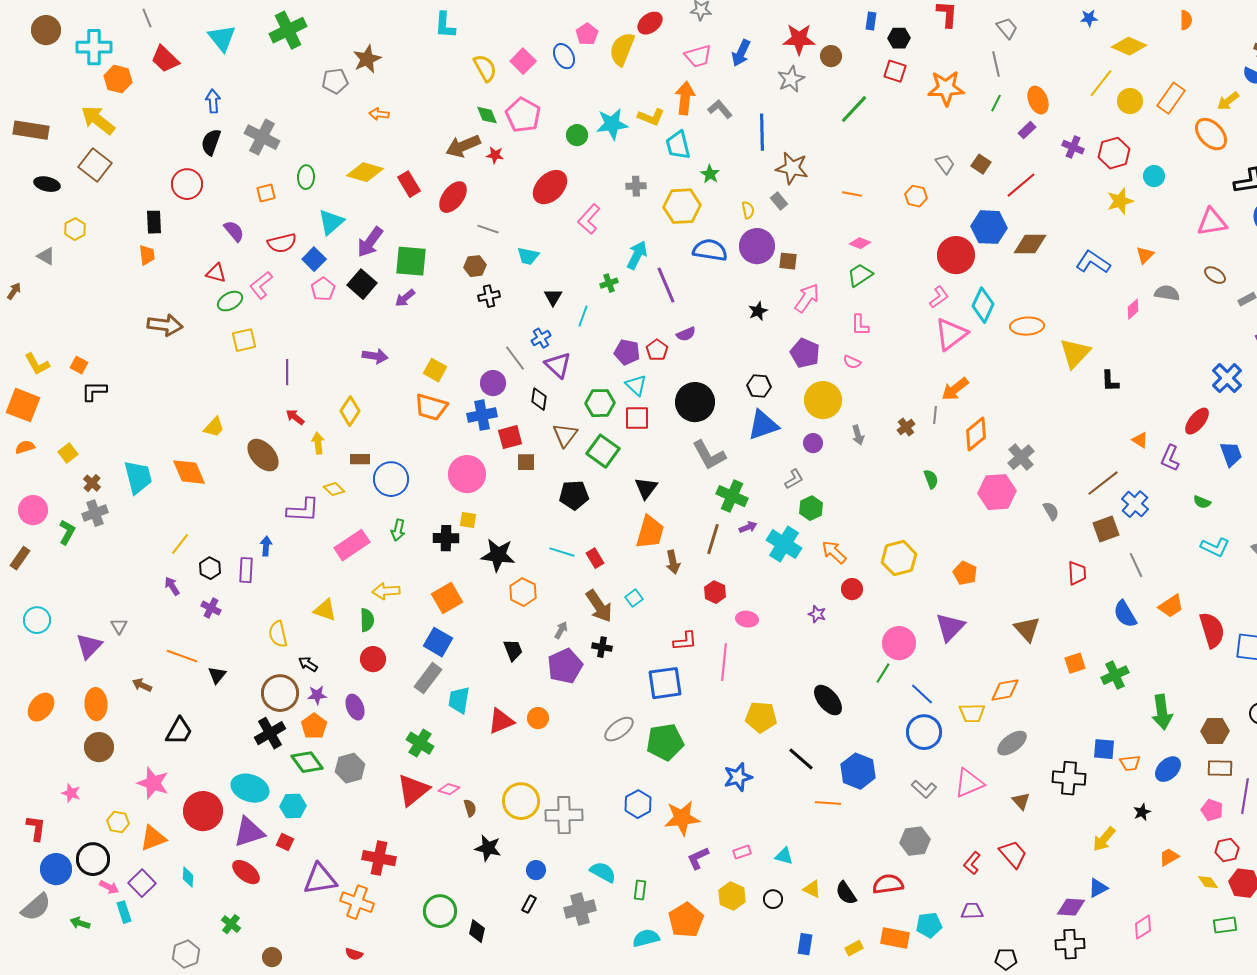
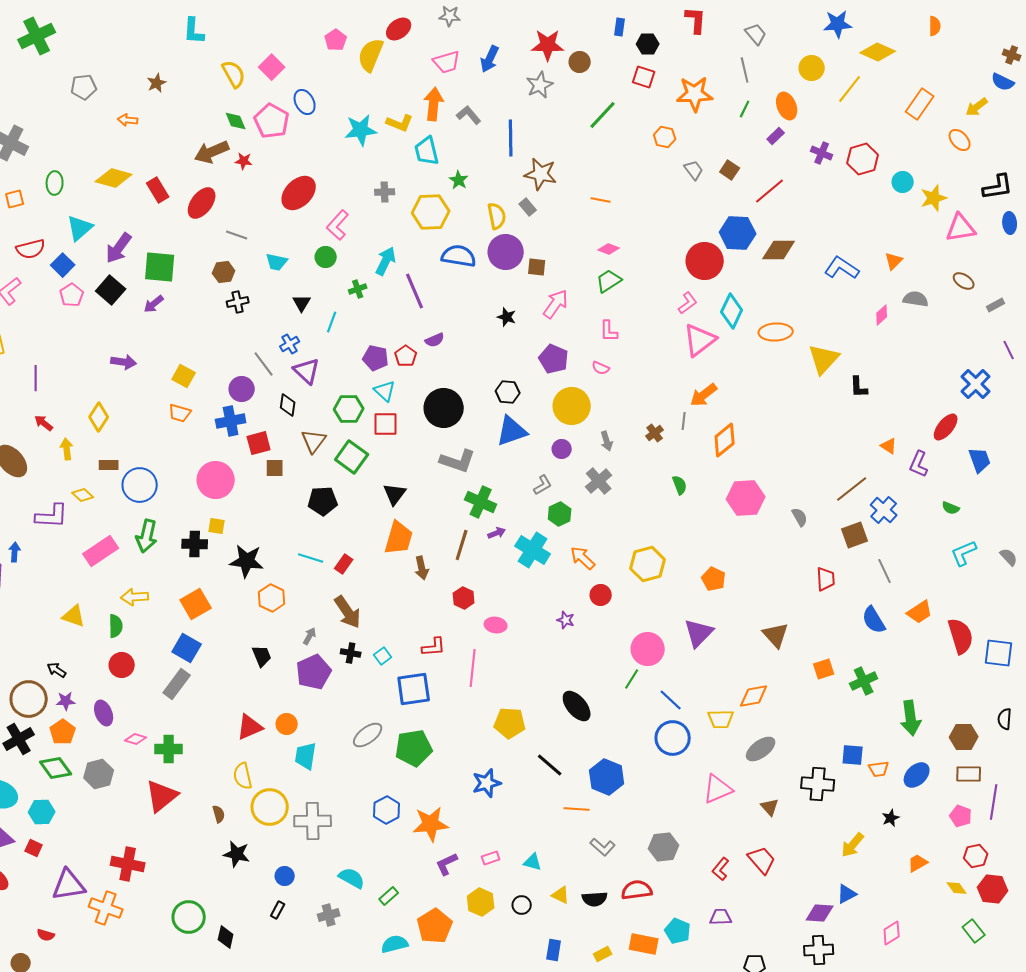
blue star: (1089, 18) -> (838, 24), size x1.6
blue ellipse: (564, 56) -> (305, 102), moved
brown star: (367, 59) -> (157, 83), moved, size x0.7
yellow circle: (1130, 101) -> (812, 68), moved
orange ellipse: (1211, 134) -> (960, 140), size x0.7
green circle: (577, 135) -> (326, 257), moved
orange hexagon: (916, 196) -> (665, 137), moved
yellow star: (1120, 201) -> (934, 198), moved
yellow semicircle: (748, 210) -> (497, 216), size x1.5
black star: (758, 311) -> (507, 317), turned -30
orange trapezoid: (431, 407) -> (180, 413), size x0.7
gray L-shape: (709, 455) -> (458, 461), turned -42
gray cross: (1021, 457) -> (599, 481), moved
green arrow: (398, 530) -> (147, 536), size x1.5
cyan L-shape: (1215, 547) -> (964, 553), turned 132
red rectangle: (595, 558) -> (344, 564), turned 66
cyan square: (634, 598) -> (383, 656), moved
yellow semicircle: (278, 634) -> (243, 776), moved
cyan trapezoid: (459, 700) -> (306, 756), moved
green cross: (420, 743) -> (169, 749), turned -32
pink diamond: (449, 789) -> (136, 739), moved
gray L-shape: (924, 789) -> (603, 847), moved
green rectangle: (640, 890) -> (389, 896), turned 42
black semicircle: (846, 893) -> (595, 899), turned -60
gray cross: (580, 909) -> (329, 915), size x0.7
cyan pentagon: (929, 925) -> (678, 931), turned 30
green rectangle: (1225, 925) -> (974, 931), turned 60
red semicircle: (354, 954) -> (46, 935), moved

